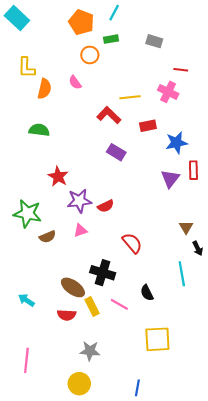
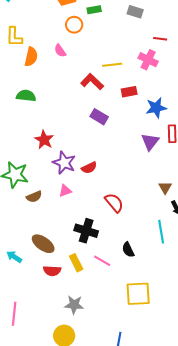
purple star: (79, 201) -> (64, 163), turned 30
brown ellipse: (73, 287) -> (43, 244), moved

